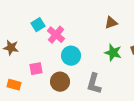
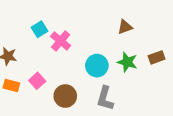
cyan circle: (71, 56) -> (97, 66), moved
pink square: (36, 69) -> (37, 81), turned -32
orange rectangle: (14, 85) -> (11, 85), moved

